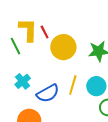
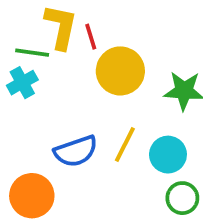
green line: (16, 46) -> (32, 53), turned -66
cyan cross: (23, 81) -> (22, 83), moved

